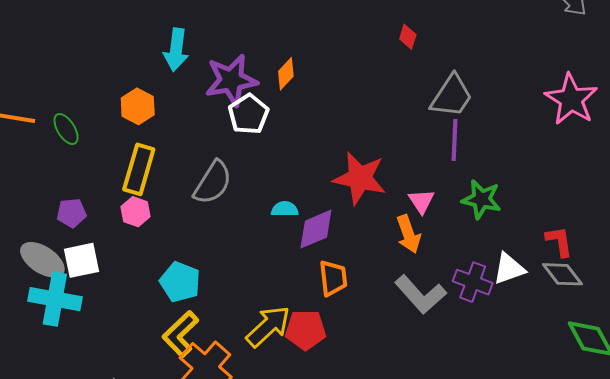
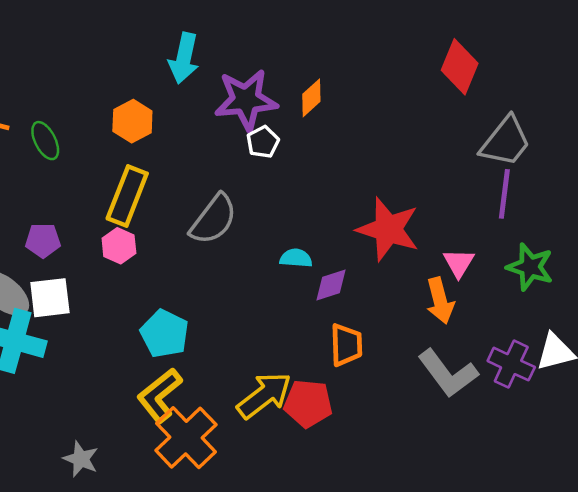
red diamond: (408, 37) -> (460, 67), size x1.8
white pentagon: (248, 114) -> (263, 142), size x0.7
purple diamond: (316, 229) -> (331, 285), size x0.7

